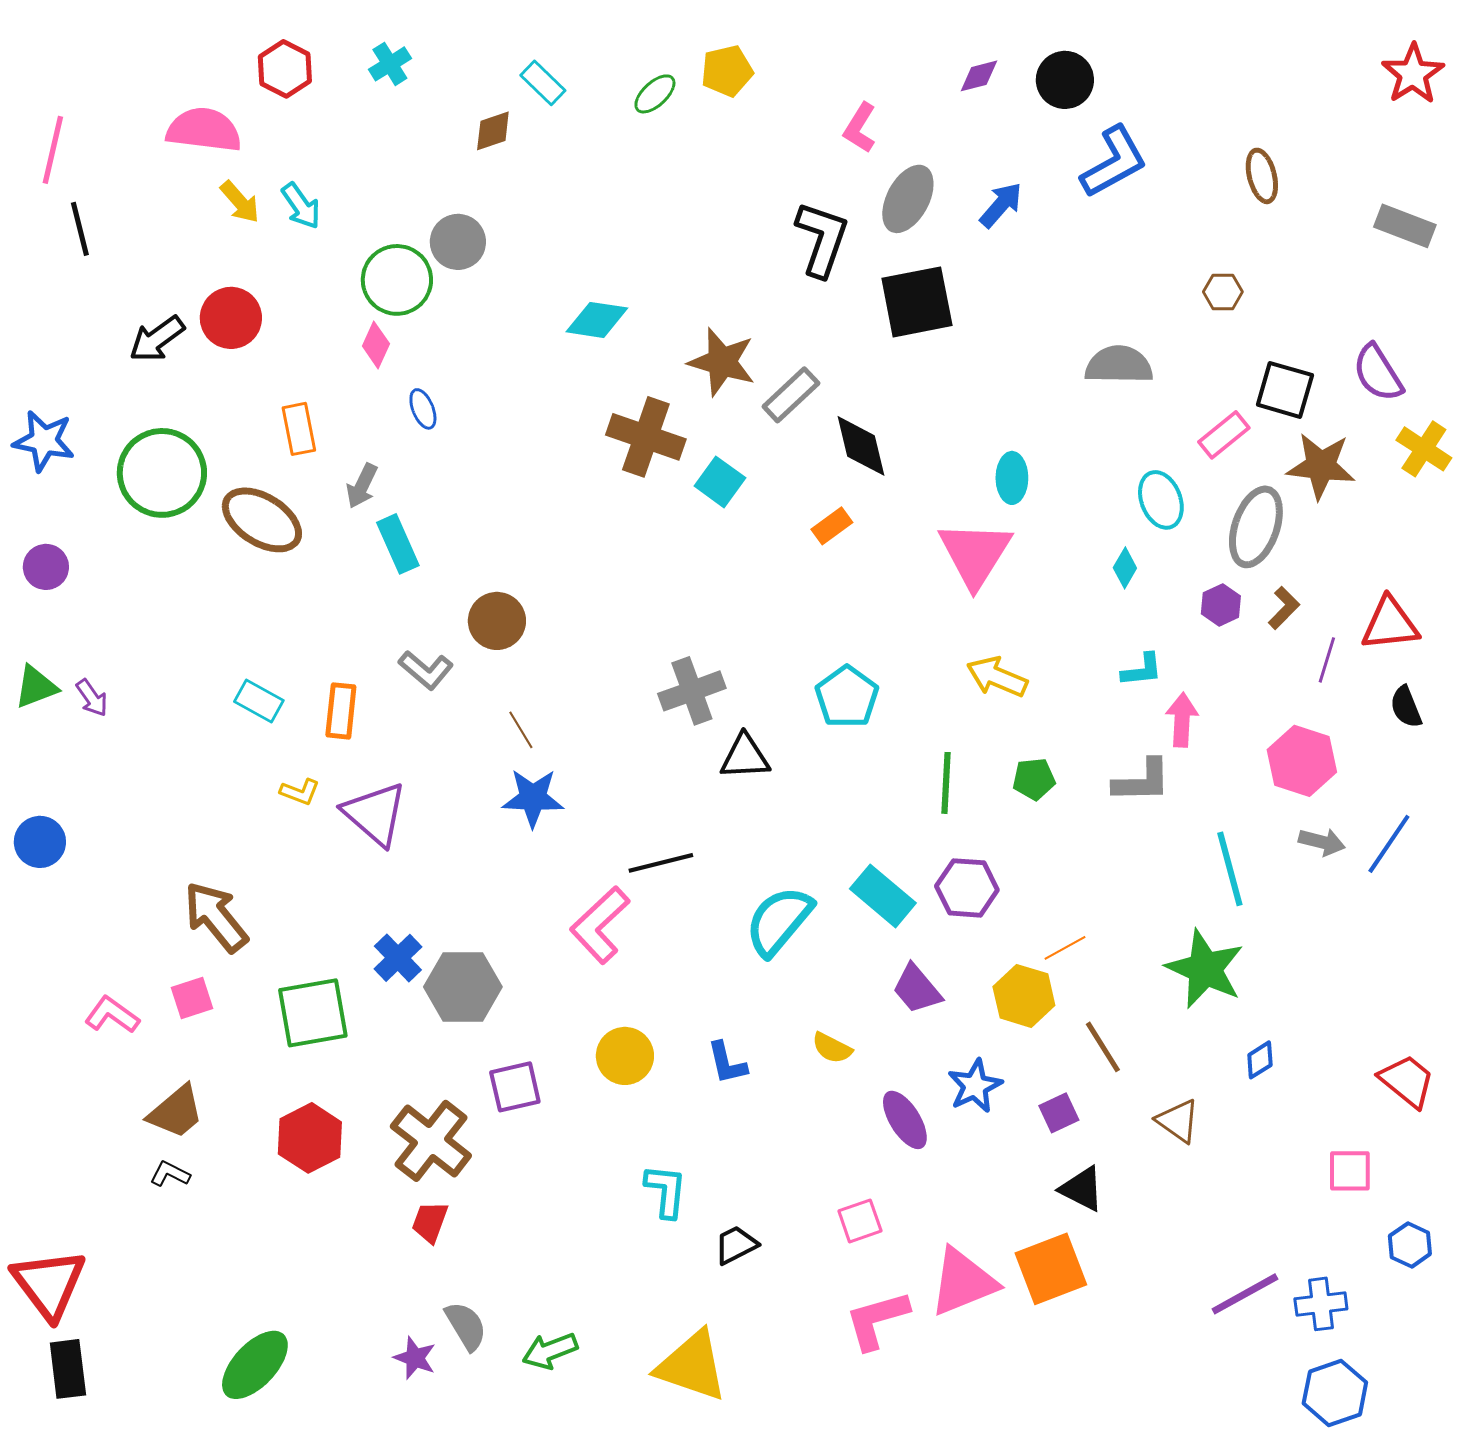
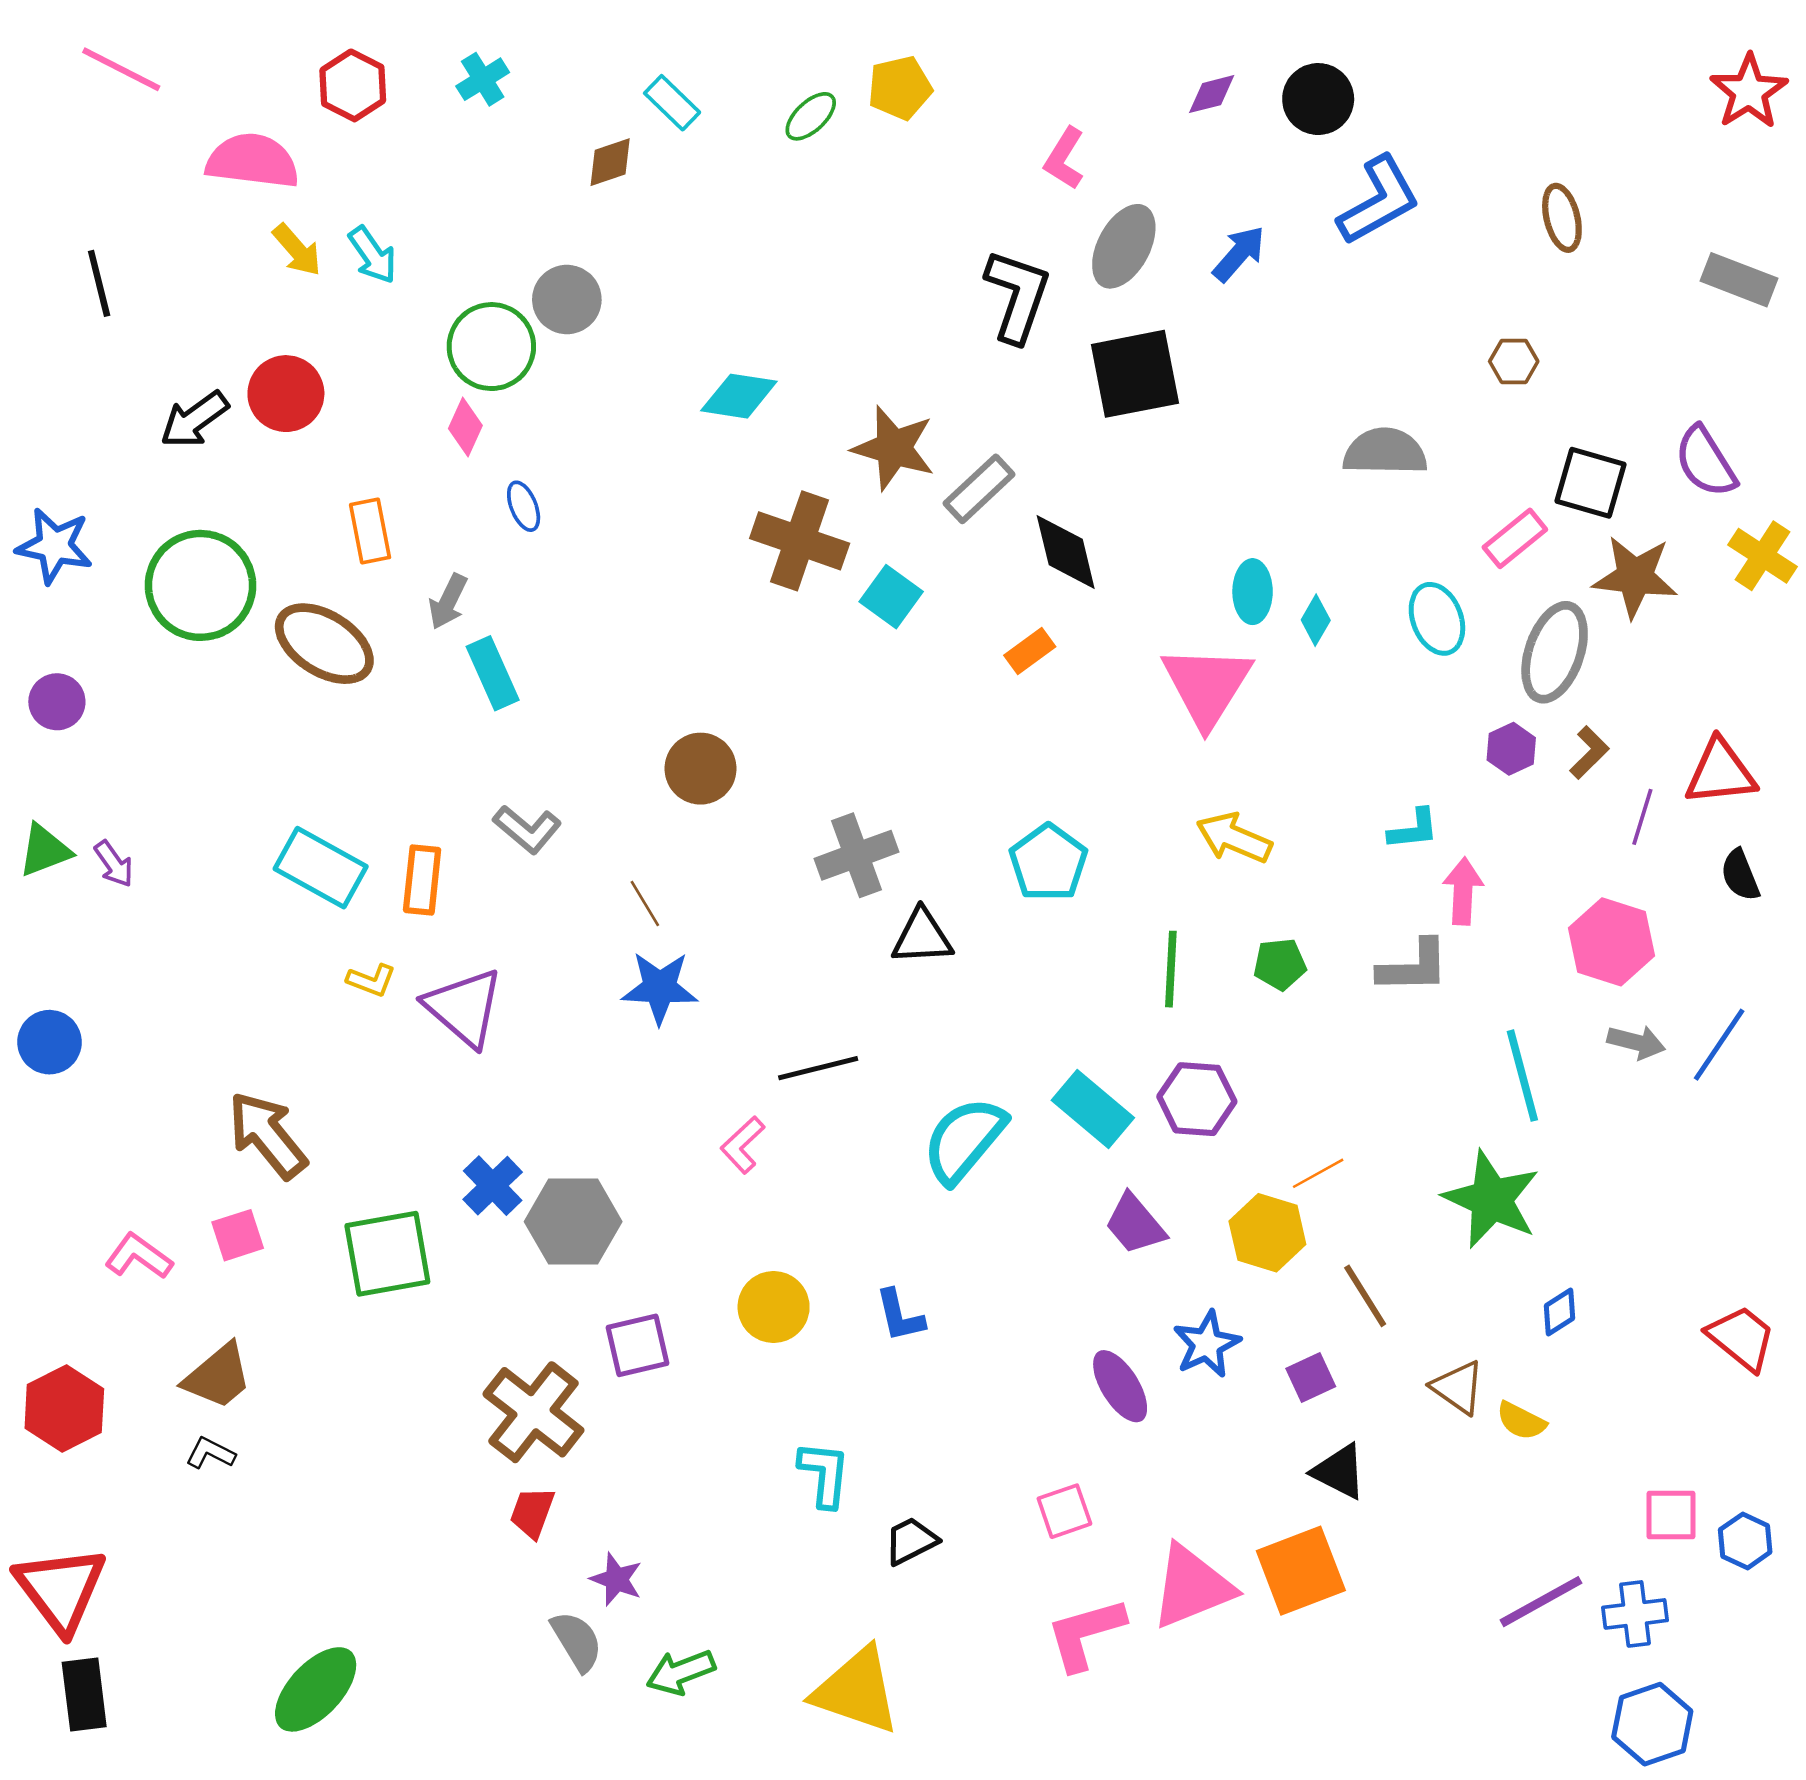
pink line: (53, 150) -> (121, 69), moved, turned -76
cyan diamond: (1125, 568) -> (1316, 620), moved
brown circle: (497, 621) -> (701, 769), moved
cyan rectangle: (259, 701) -> (321, 868), size x1.5
pink L-shape: (600, 925) -> (743, 1145), size x0.6
yellow semicircle: (832, 1048) -> (1521, 1421), moved
red hexagon: (310, 1138) -> (64, 1408), moved
pink square: (1350, 1171) -> (1671, 1515), moved
purple star: (415, 1358) -> (616, 1579), moved

